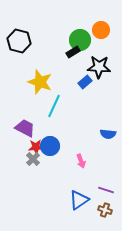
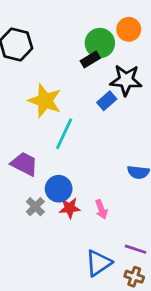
red star: (36, 147) -> (70, 208), moved

